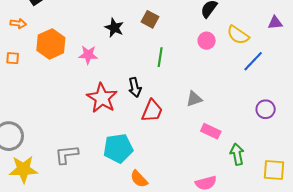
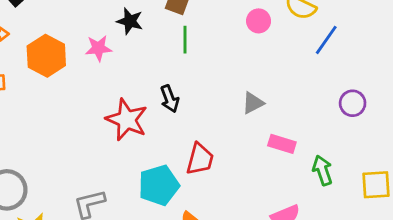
pink star: (88, 55) -> (98, 48), moved
green line: (160, 57) -> (185, 40), moved
red trapezoid: (152, 111) -> (200, 159), moved

